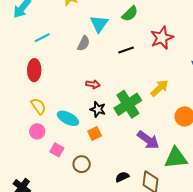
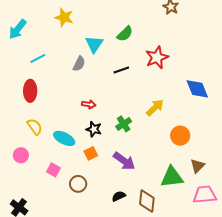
green cross: (128, 104) -> (124, 124), size x0.6
pink circle: (37, 131) -> (21, 155), moved
purple arrow: (148, 140) -> (124, 161), moved

